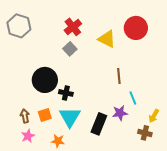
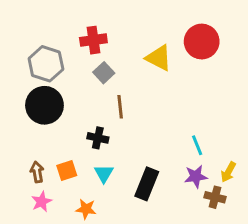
gray hexagon: (19, 26) -> (46, 64), moved
red cross: (73, 27) -> (93, 40), moved, turned 30
brown line: (119, 76) -> (120, 107), moved
black circle: (45, 80) -> (44, 105), moved
purple star: (120, 113) -> (196, 176), moved
cyan triangle: (70, 117) -> (104, 173), size x0.6

